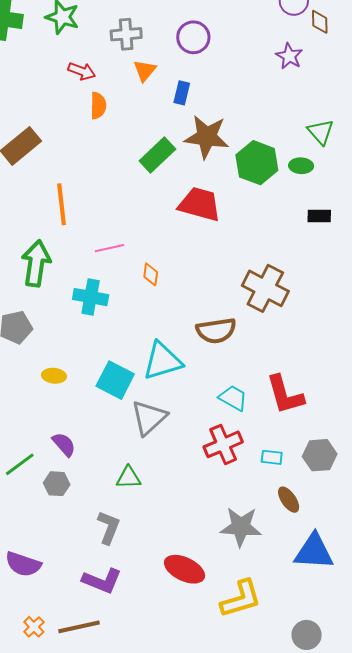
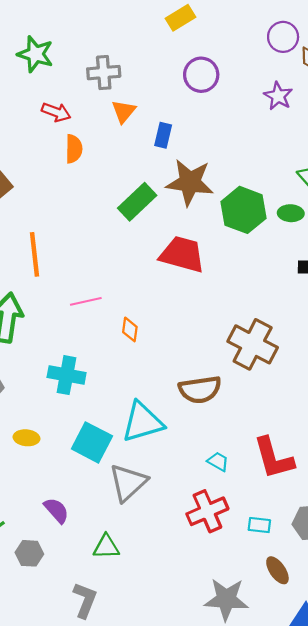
purple circle: (193, 37) -> (201, 75), moved
cyan cross: (91, 297) -> (67, 375), moved
cyan trapezoid: (233, 398) -> (218, 462), size x0.7
purple semicircle: (64, 444) -> (56, 510), moved

